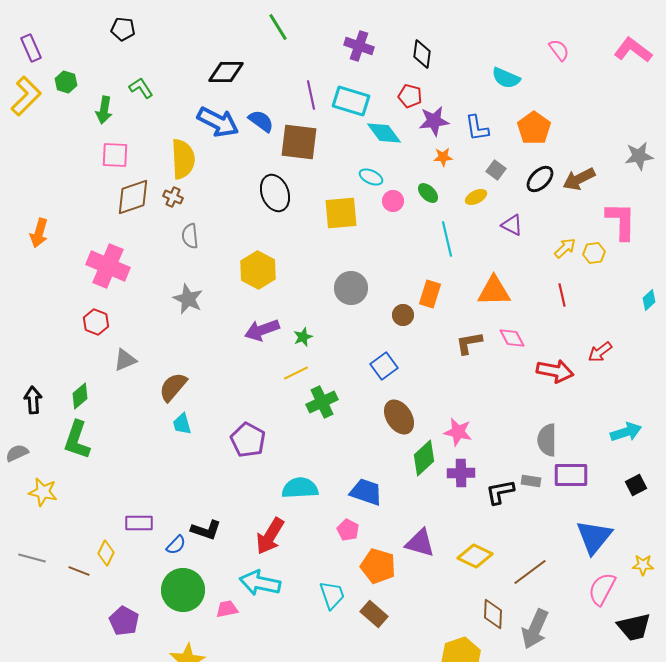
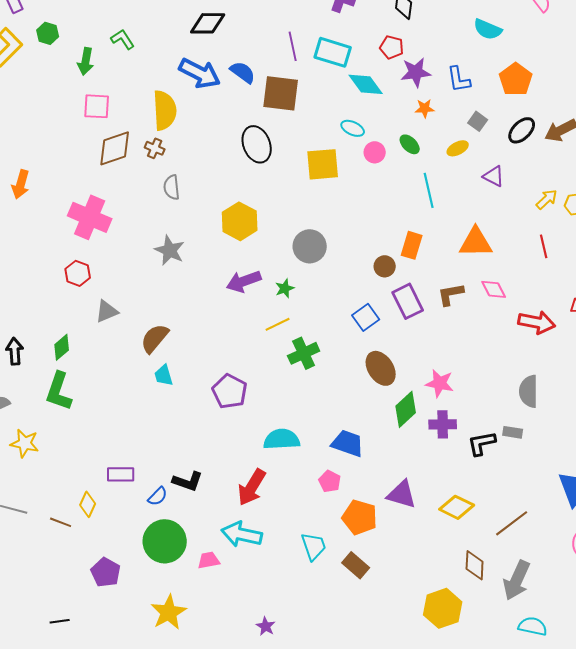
gray circle: (351, 288) -> (310, 246), moved
purple rectangle: (571, 475) -> (408, 301), moved, turned 64

